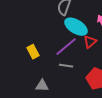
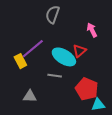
cyan ellipse: (76, 27) -> (64, 57), moved
purple line: (66, 47) -> (33, 49), moved

